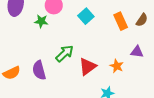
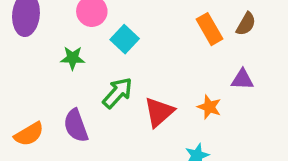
cyan square: (86, 16) -> (125, 39), moved
green star: (41, 21) -> (73, 58), moved

